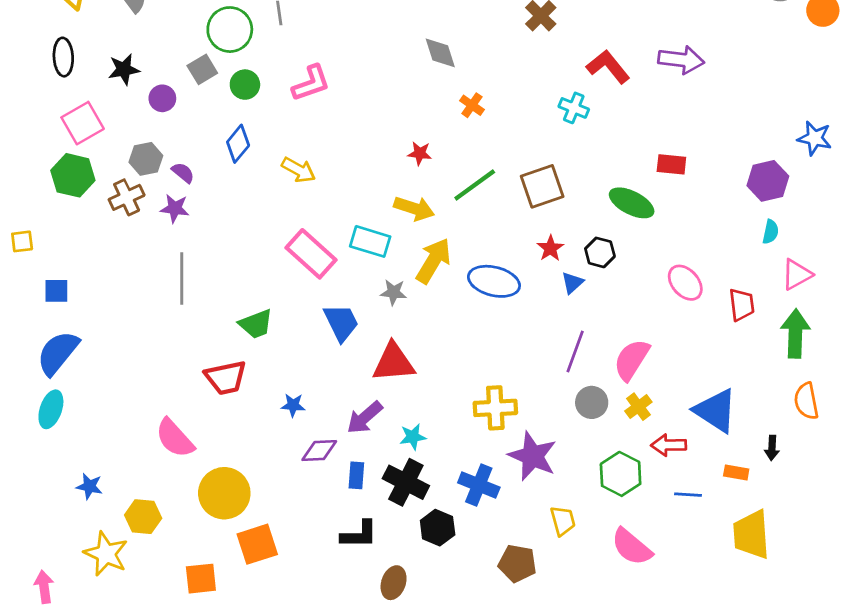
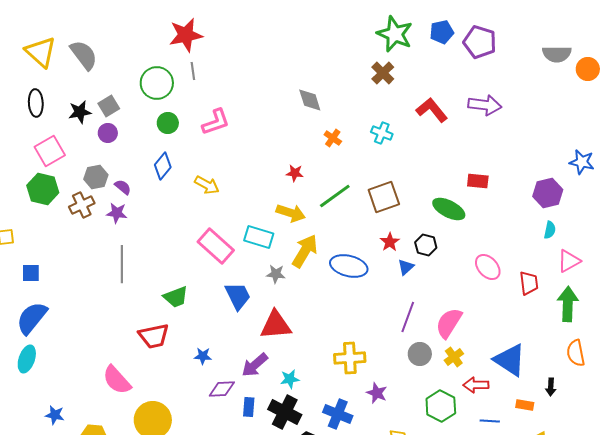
gray square: (202, 69) -> (109, 106), moved
cyan cross: (574, 108) -> (382, 133), moved
purple star: (533, 456) -> (377, 393), size x0.6

